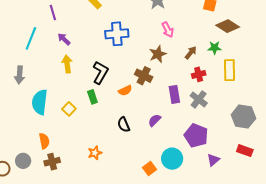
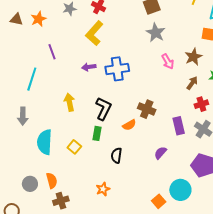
purple arrow: (64, 39) -> (89, 67), moved, turned -48
brown star: (158, 54) -> (193, 57), moved
green rectangle: (92, 97) -> (97, 133), turned 32
black semicircle: (124, 125) -> (116, 156), moved, turned 35
gray circle: (23, 161) -> (30, 184), moved

